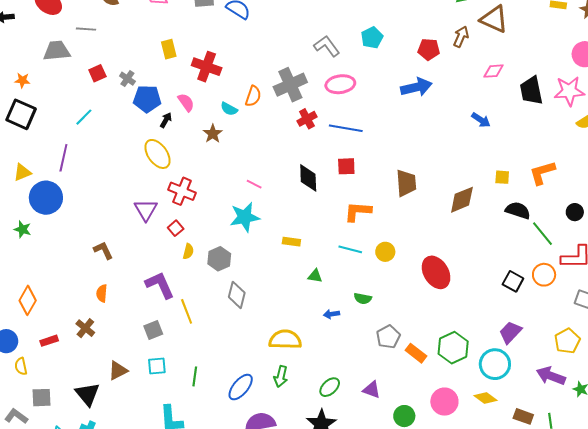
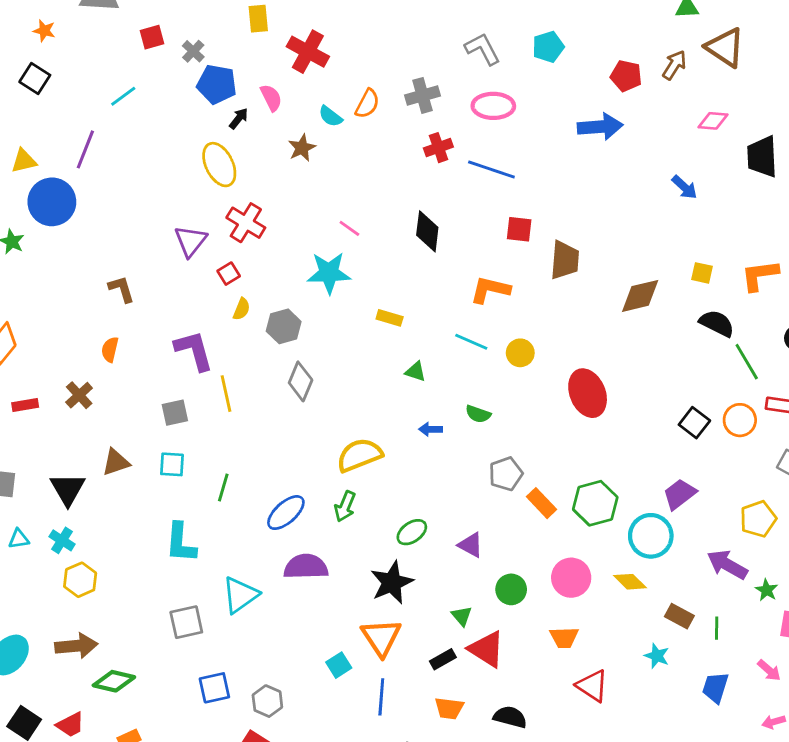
gray cross: (290, 85) -> (422, 95), size x0.7
black square: (21, 114) -> (35, 78), size x0.7
red square: (346, 166) -> (519, 229), moved
yellow semicircle: (285, 340) -> (359, 455), turned -32

